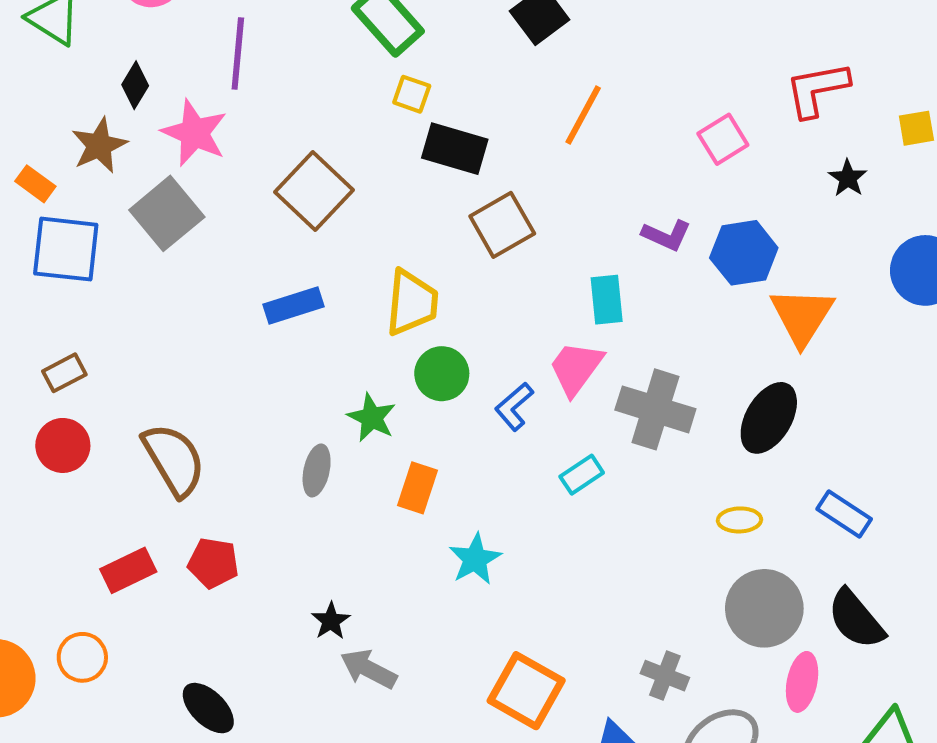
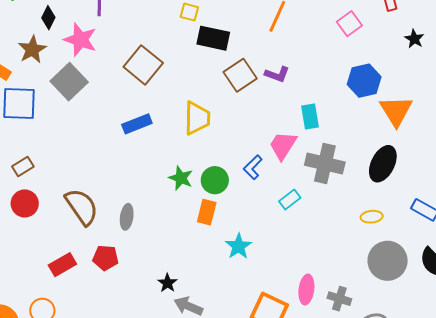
purple L-shape: (667, 235) -> (277, 74), moved
cyan rectangle: (607, 300) -> (310, 116), moved
green circle: (442, 374) -> (215, 180), moved
gray ellipse: (317, 470) -> (127, 217), moved
pink ellipse: (802, 682) -> (306, 289), moved

